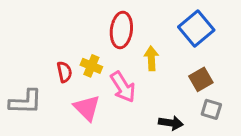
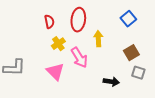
blue square: (196, 28) -> (128, 19), size x0.7
yellow cross: (91, 66) -> (58, 44), turned 32
red semicircle: (64, 72) -> (49, 22), moved

